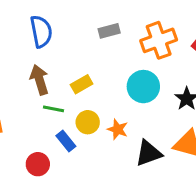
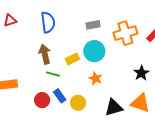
cyan circle: (143, 87) -> (94, 51), moved
yellow circle: (88, 122) -> (78, 103), moved
orange star: (118, 129) -> (96, 78), moved
red circle: (38, 164) -> (42, 100), moved

